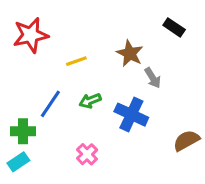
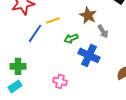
green arrow: (90, 101) -> (71, 38), moved
blue line: (50, 104) -> (35, 33), moved
pink cross: (87, 154) -> (60, 81), turned -32

